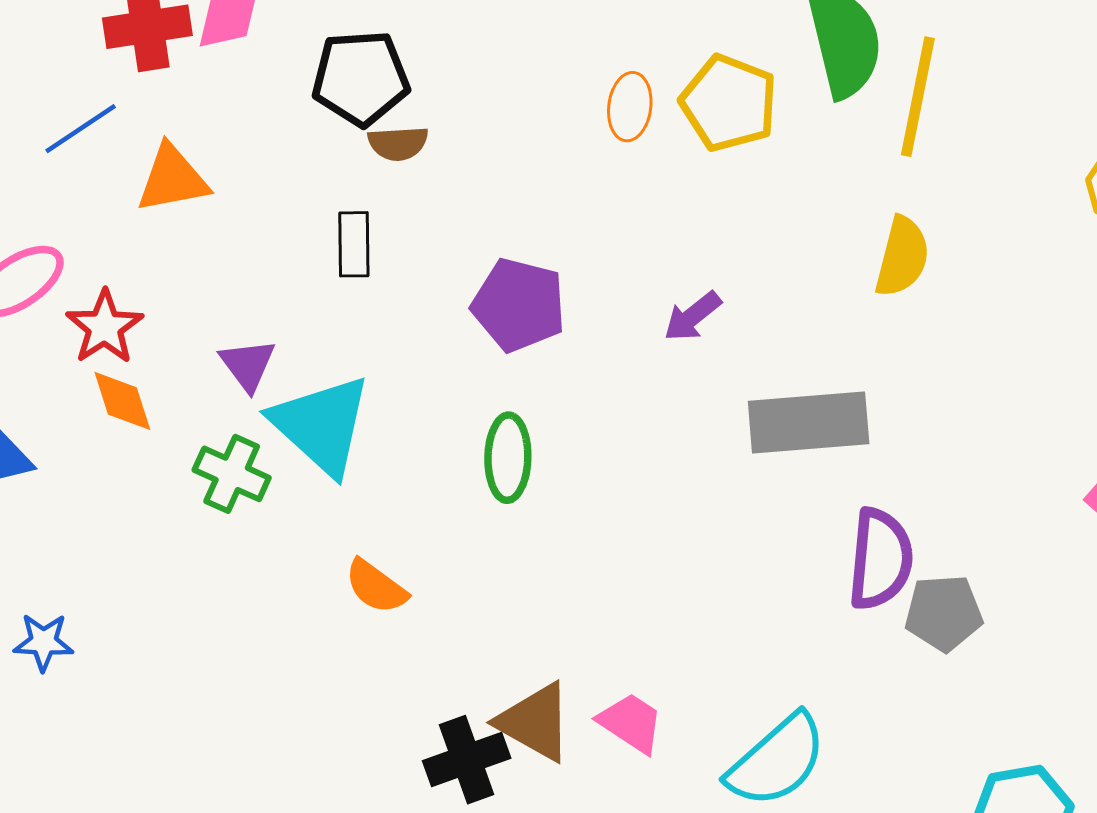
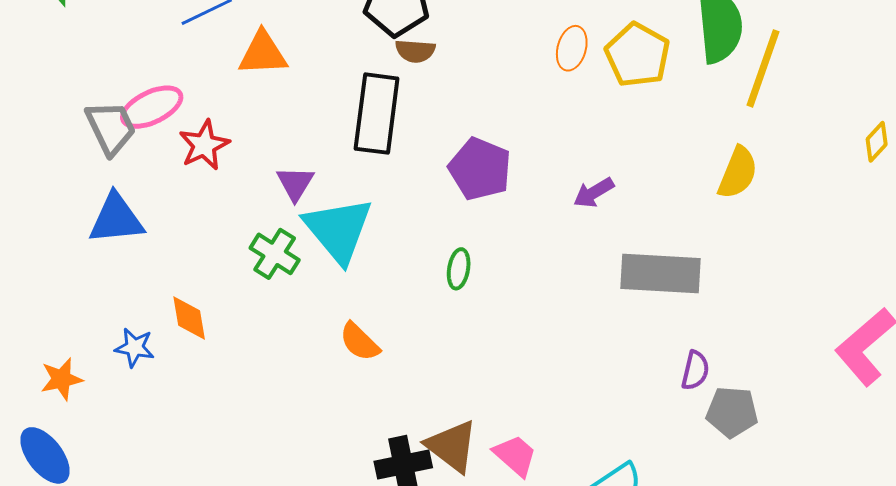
black rectangle: (354, 244) -> (377, 114), size x1.8
orange diamond: (122, 401) -> (189, 318), moved
green ellipse: (508, 458) -> (459, 269), size x0.7
purple semicircle: (880, 559) -> (695, 370), size x0.6

